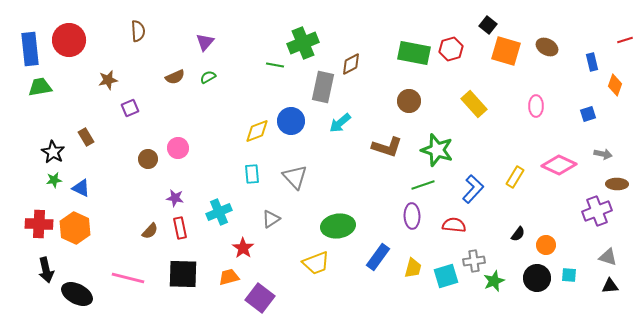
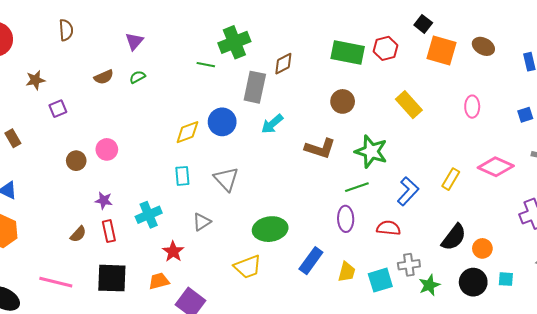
black semicircle: (518, 234) -> (454, 237), size x1.8

